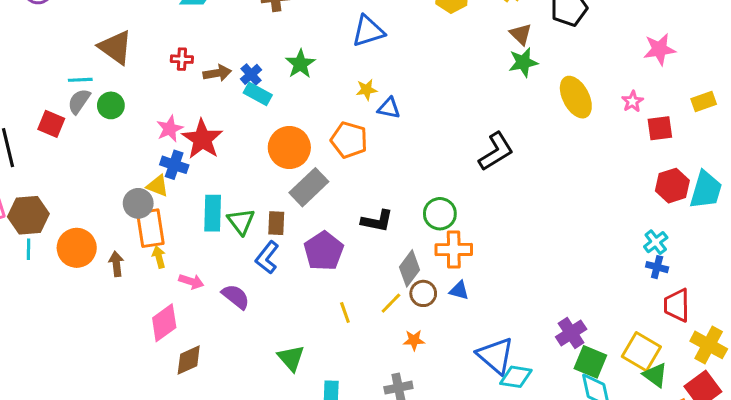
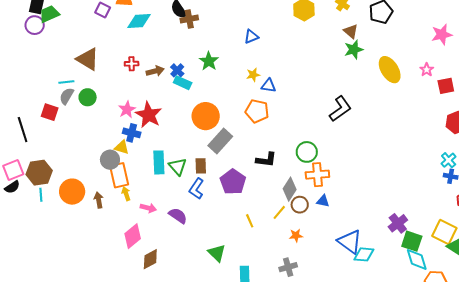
blue triangle: (368, 31) -> (251, 37), size x0.7
orange pentagon: (349, 140) -> (257, 111), moved

